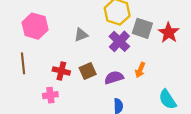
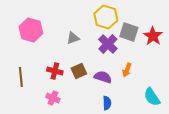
brown line: (23, 63) -> (21, 77), moved
purple semicircle: (114, 78) -> (103, 77), turned 36
pink cross: (50, 95) -> (53, 98), moved, turned 32

